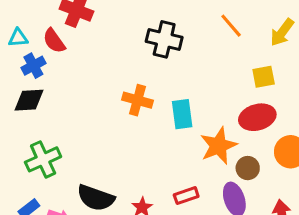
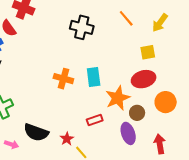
orange cross: (137, 100) -> (63, 79), moved
red rectangle: (186, 196) -> (95, 120), moved

